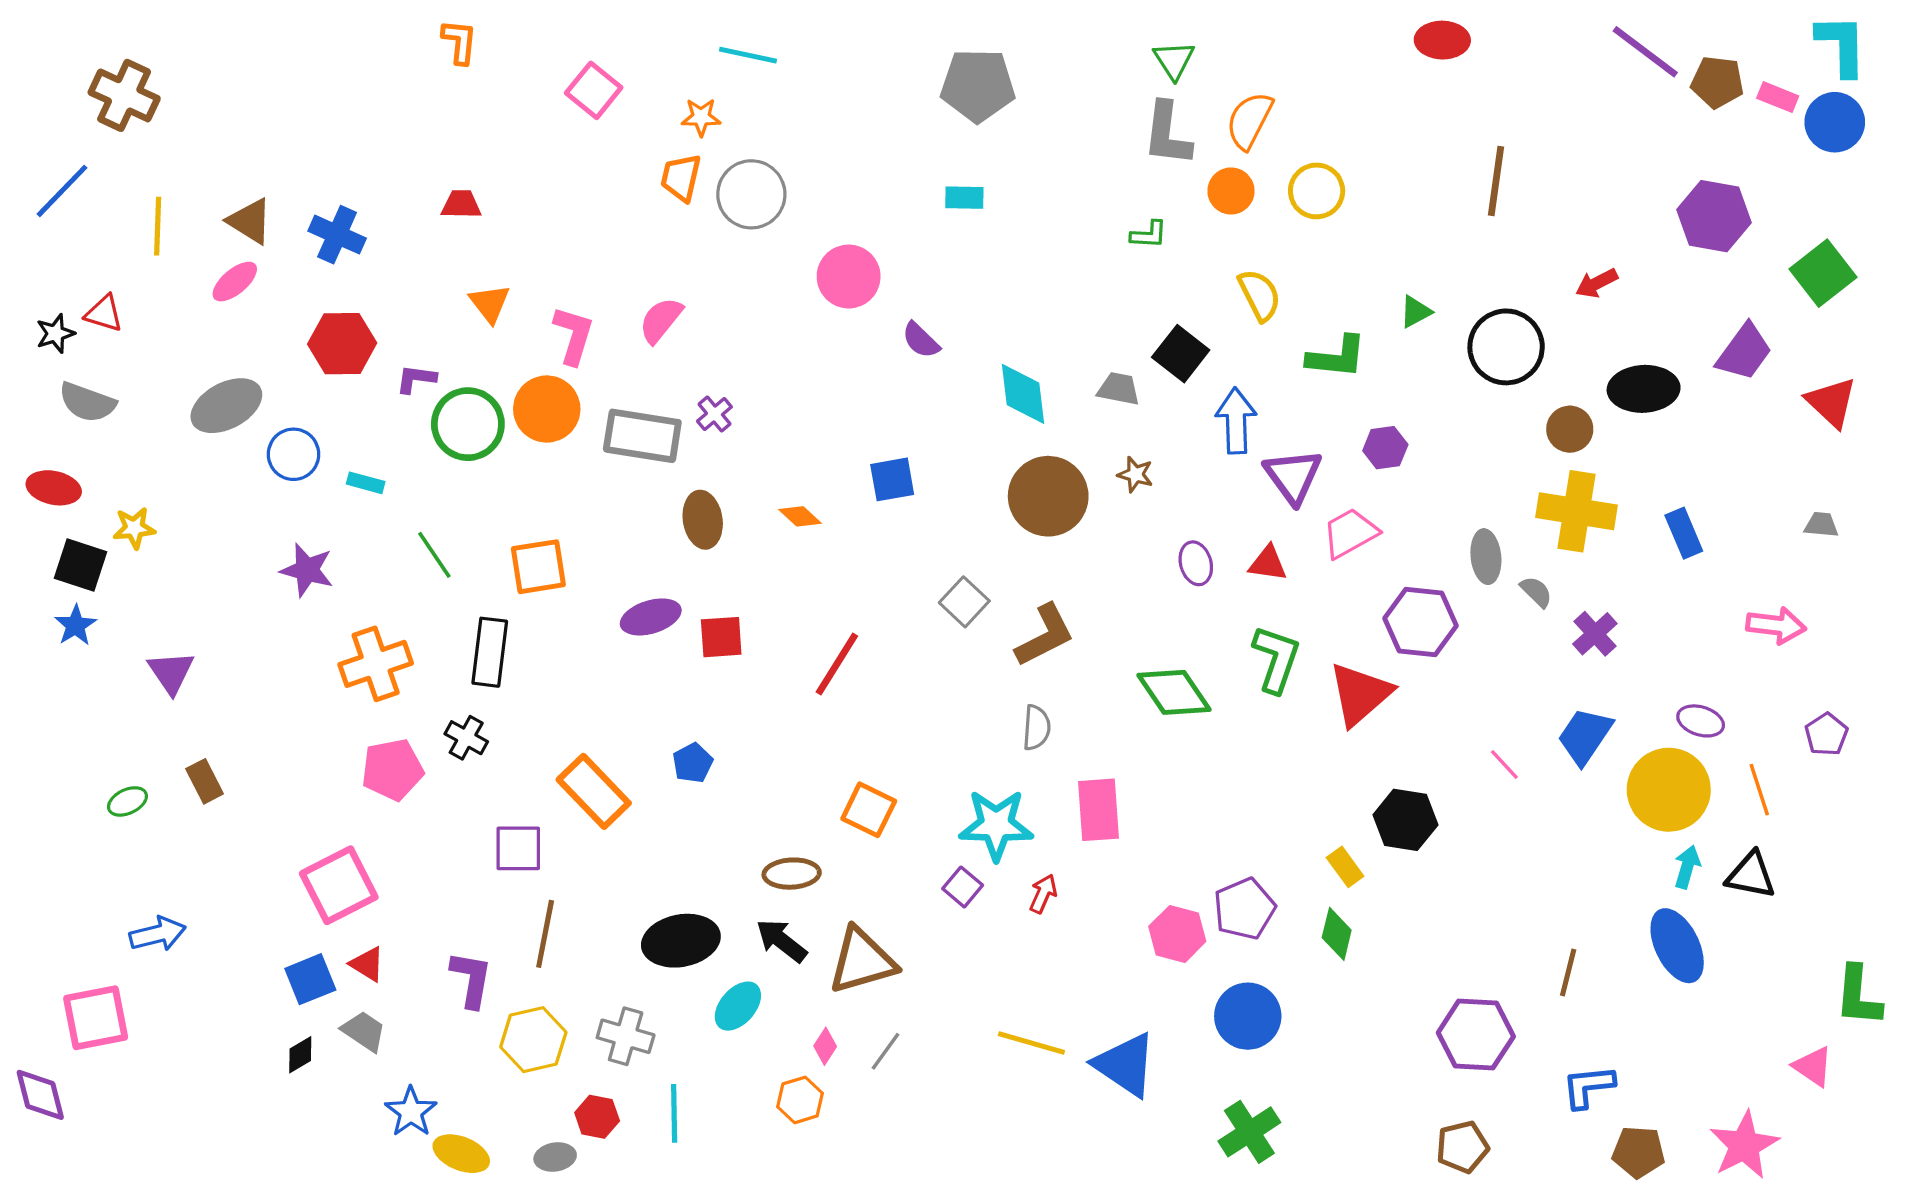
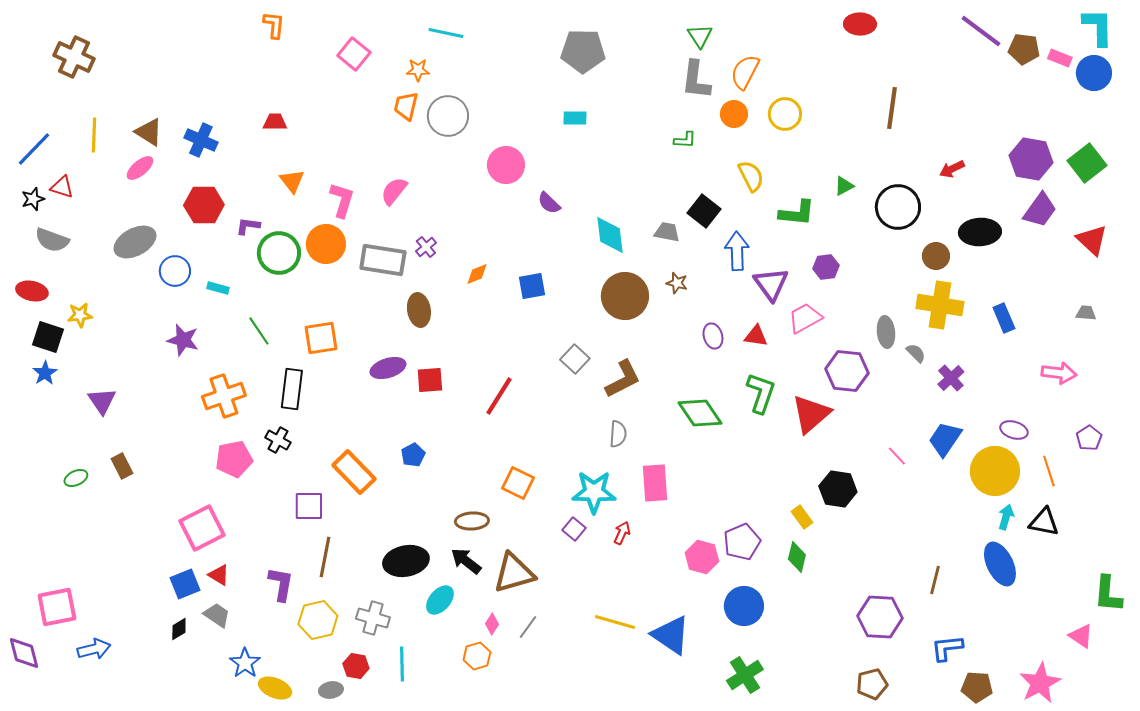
blue line: (62, 191) -> (34, 149), moved
purple hexagon: (1714, 216) -> (1031, 159), moved
orange diamond: (800, 516) -> (477, 274), moved, turned -65
blue arrow: (158, 934) -> (94, 649), moved

